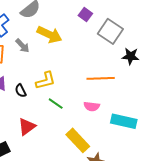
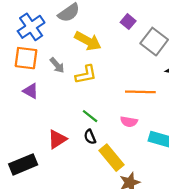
gray arrow: (22, 46) -> (57, 65), moved
yellow L-shape: (46, 81) -> (86, 75), moved
black semicircle: (21, 91) -> (90, 137), moved

